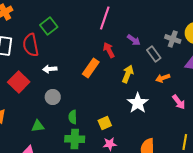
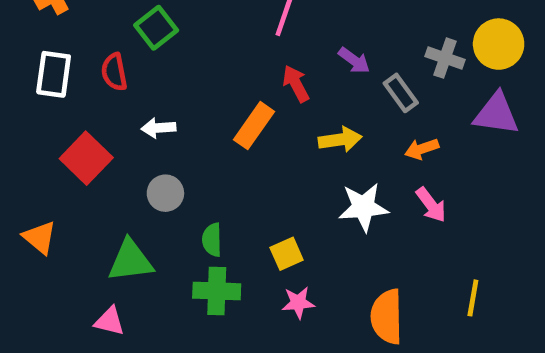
red semicircle: (31, 45) -> (114, 72), size x0.7
yellow arrow: (128, 74) -> (340, 140), turned 60
pink arrow: (179, 102) -> (431, 205), moved
white star: (138, 103) -> (363, 207), turned 30
green triangle: (38, 126) -> (130, 261), size x1.5

